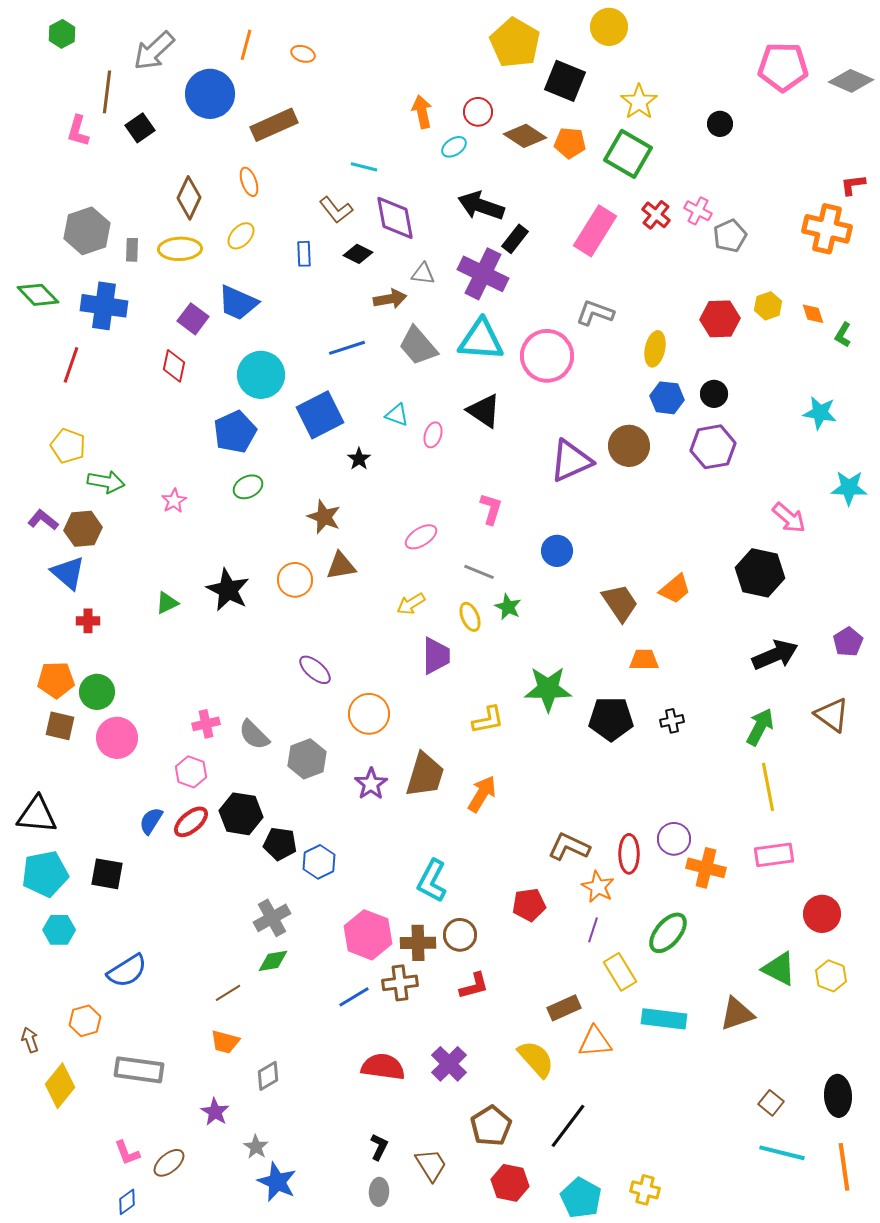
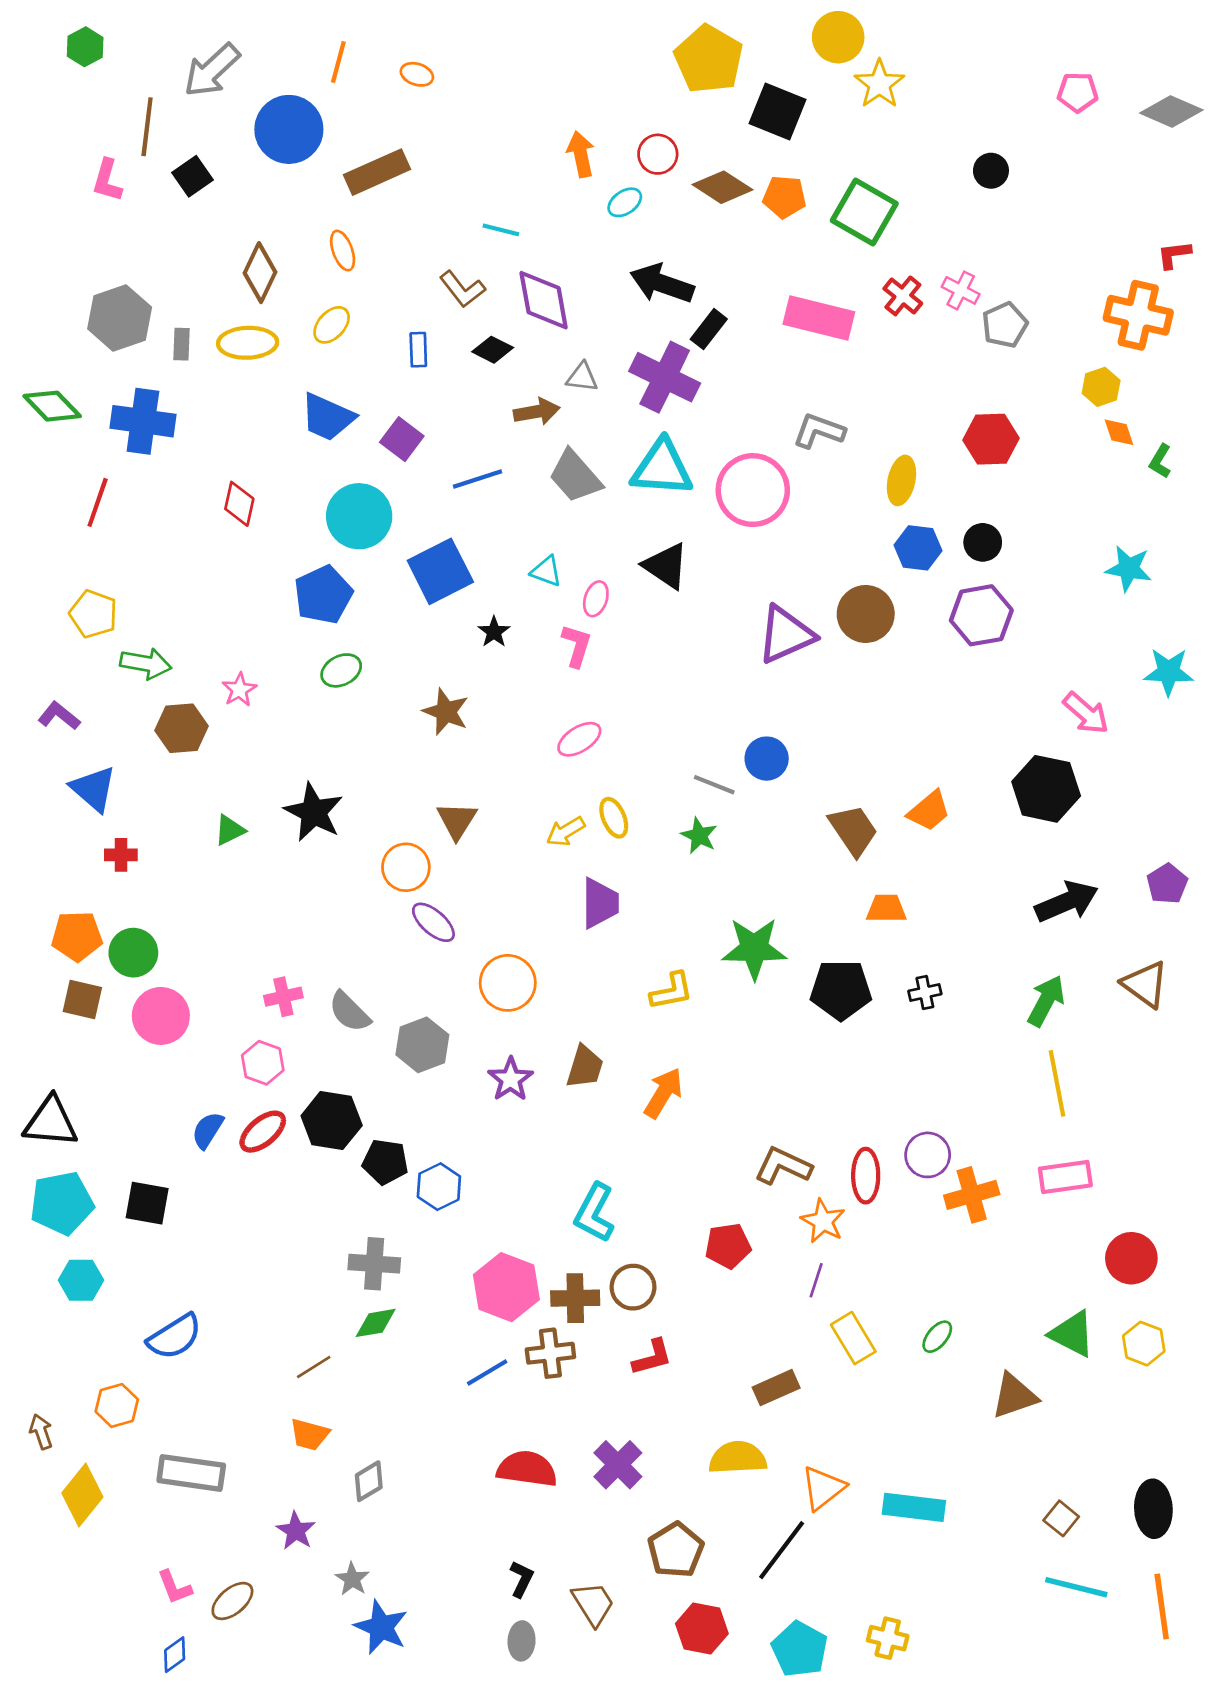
pink pentagon: (783, 67) -> (1078, 92), size x0.6
yellow star: (639, 102) -> (879, 84), moved
pink rectangle: (595, 231) -> (819, 318), turned 72
yellow hexagon: (768, 306) -> (1101, 387), moved
purple square: (193, 319) -> (402, 439), moved
pink L-shape: (491, 509) -> (577, 646), moved
brown hexagon: (83, 529) -> (182, 728), moved
brown triangle: (341, 566) -> (457, 820), moved, turned -48
gray line: (479, 572) -> (714, 785), moved
orange circle: (295, 580) -> (406, 867), moved
yellow ellipse: (470, 617) -> (614, 818), moved
brown trapezoid: (425, 775) -> (585, 1067), size x0.7
orange cross: (706, 868) -> (972, 1195), turned -30
gray cross: (272, 918) -> (374, 1264), turned 33
green ellipse: (668, 933) -> (937, 1337), moved, size x0.6
cyan rectangle: (664, 1019) -> (914, 1507), moved
orange triangle: (595, 1042) -> (823, 1488), moved, turned -33
yellow semicircle: (536, 1059) -> (738, 1458), turned -51

